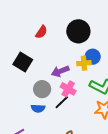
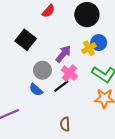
yellow cross: (84, 63) -> (89, 48), turned -32
purple arrow: (60, 71) -> (63, 54), turned 144
blue semicircle: (38, 108) -> (36, 90), turned 32

